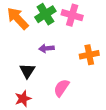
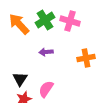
black triangle: (27, 71) -> (20, 79), moved
pink semicircle: (61, 88) -> (46, 89), moved

